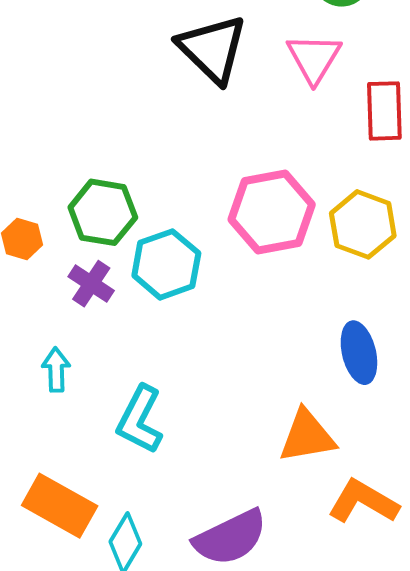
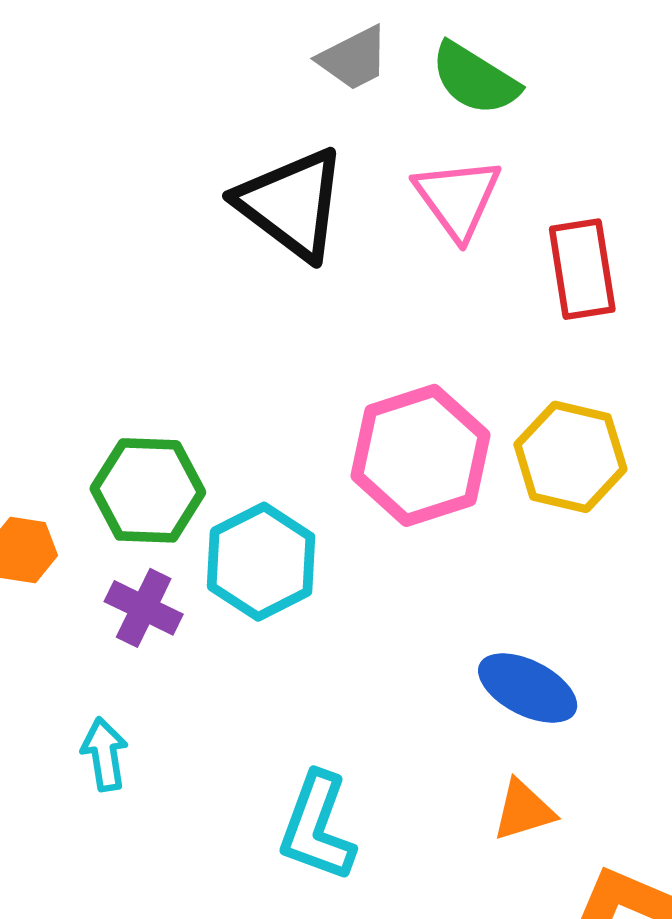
blue ellipse: (359, 353) -> (528, 688), moved, turned -42
cyan L-shape: (140, 420) -> (317, 827), moved
orange triangle: (307, 436) -> (524, 810), size x0.7

